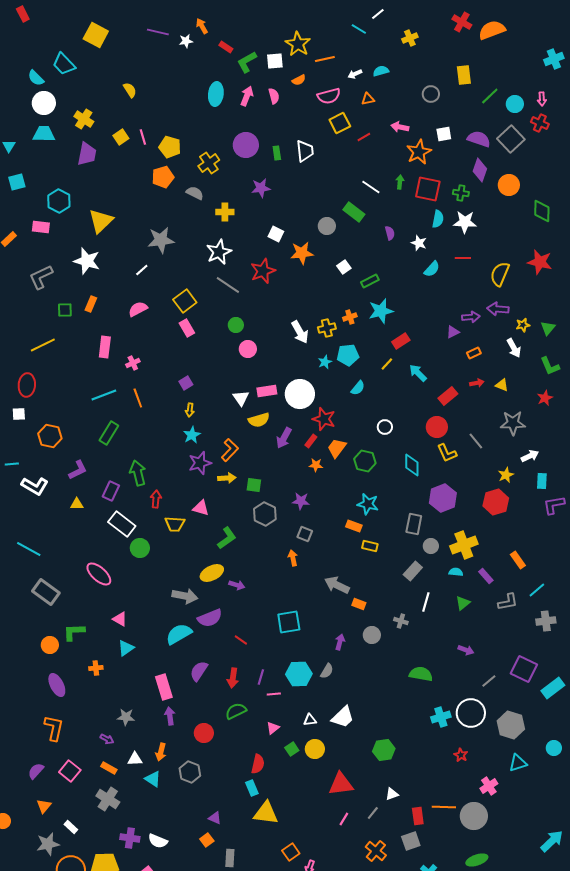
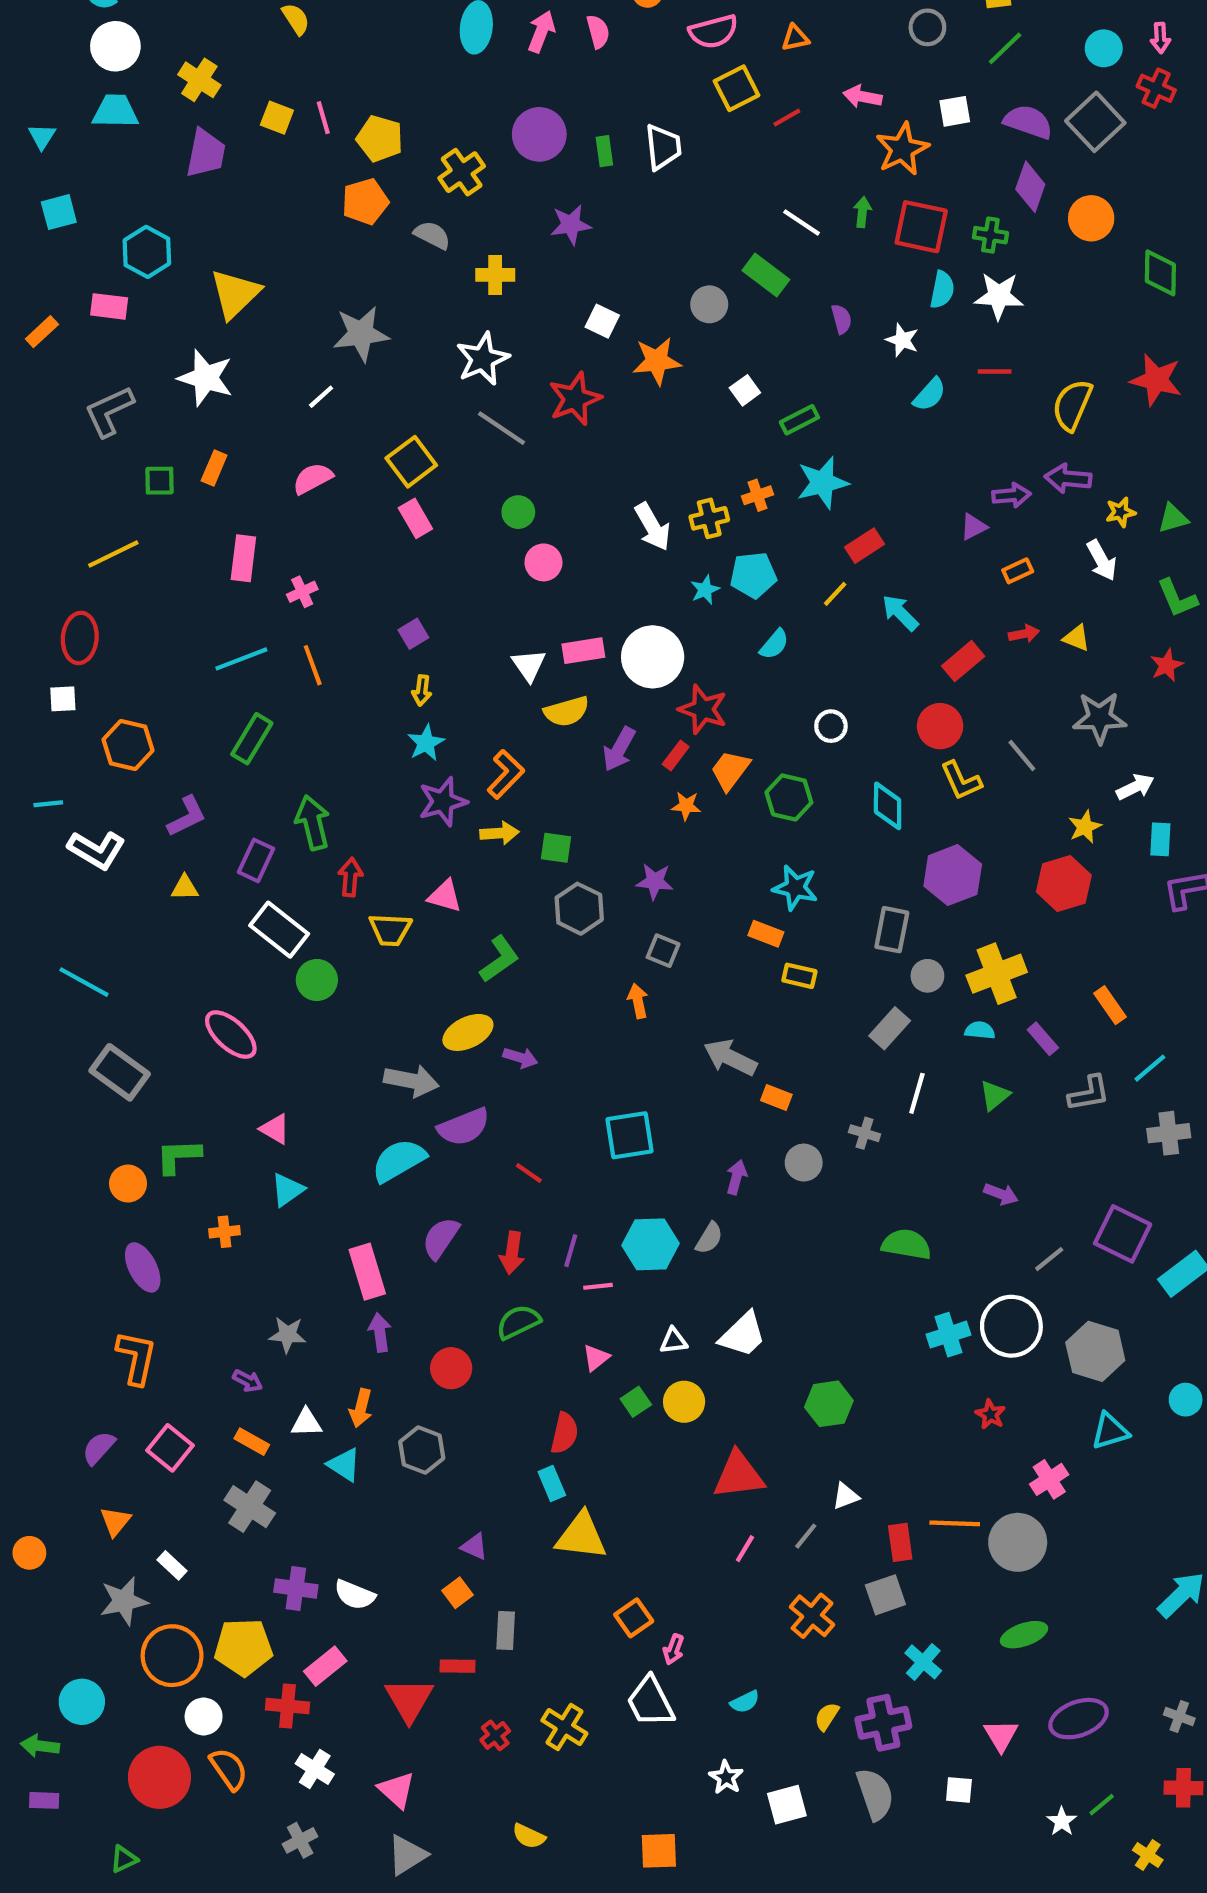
green line: (490, 96) -> (1005, 48), moved
yellow square: (121, 137) -> (277, 118), turned -35
green triangle: (548, 328) -> (1173, 518), turned 35

